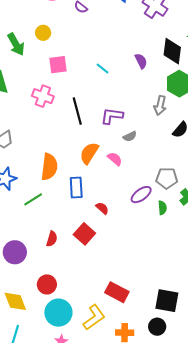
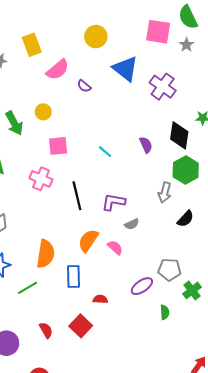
red semicircle: (102, 208) -> (100, 299), turned -40
green semicircle: (162, 208) -> (165, 312), moved
red semicircle: (52, 239) -> (46, 330), turned -49

